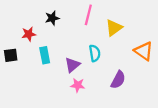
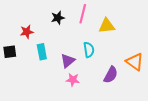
black star: (52, 18) -> (58, 18), moved
yellow triangle: (114, 28) -> (107, 26), turned 30
orange triangle: (144, 51) -> (135, 62), moved

